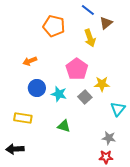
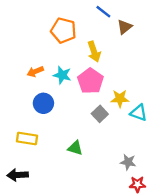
yellow arrow: (90, 38) -> (94, 52), moved
cyan star: (59, 94) -> (62, 75), moved
cyan triangle: (118, 109) -> (139, 113), moved, turned -49
red star: (106, 157) -> (137, 184), moved

